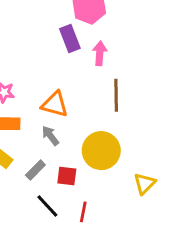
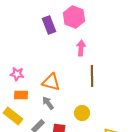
purple rectangle: (70, 38) -> (49, 25), moved
yellow circle: (101, 151) -> (82, 113), size x0.6

